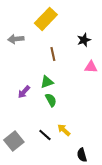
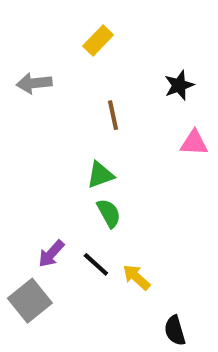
yellow rectangle: (46, 19) -> (98, 41), size x0.6
purple arrow: (24, 92) -> (51, 254), moved
black line: (45, 135) -> (96, 264), moved

